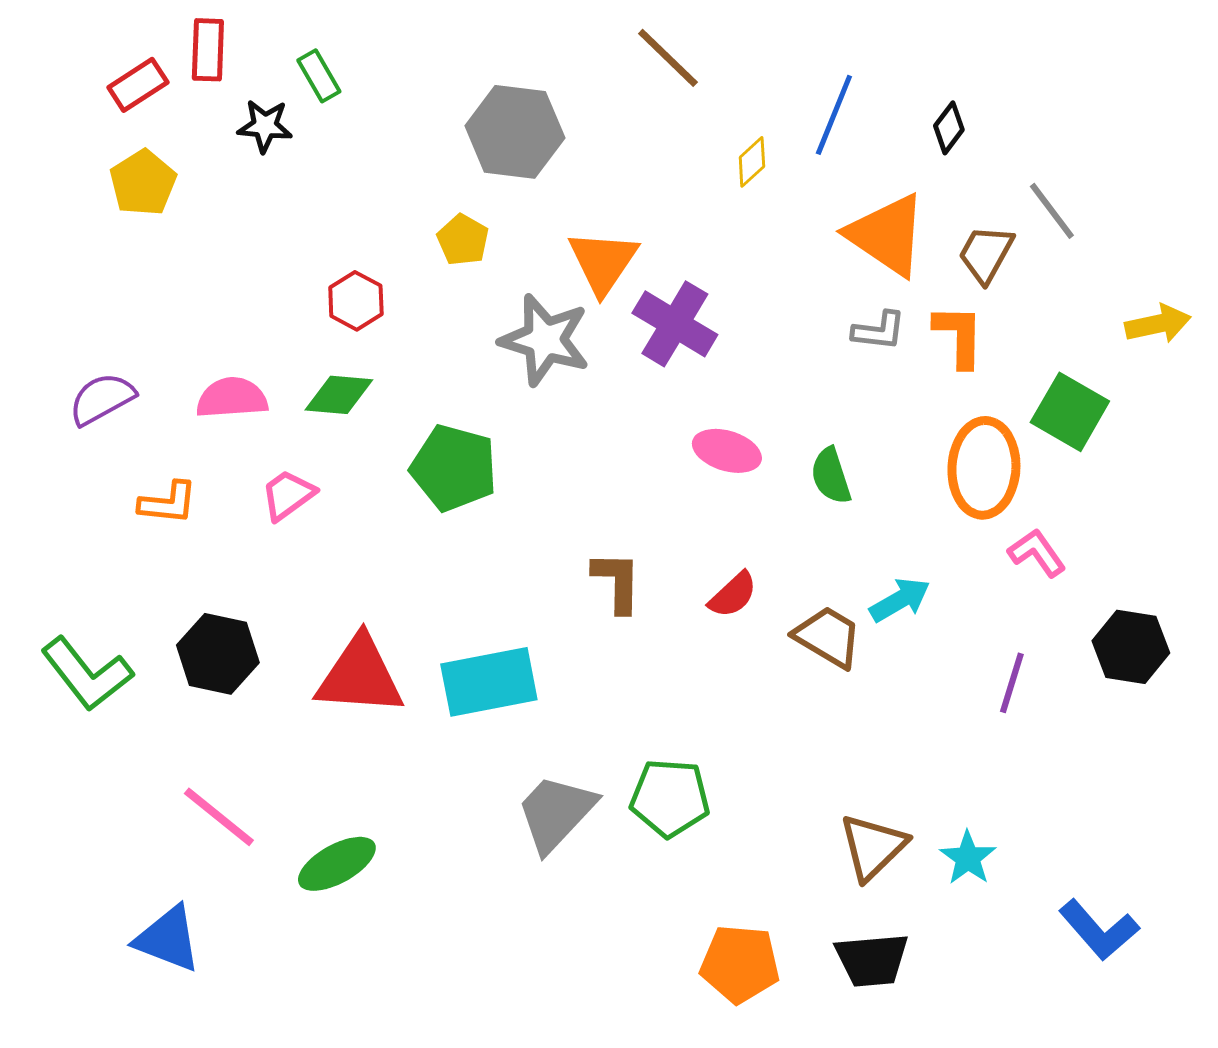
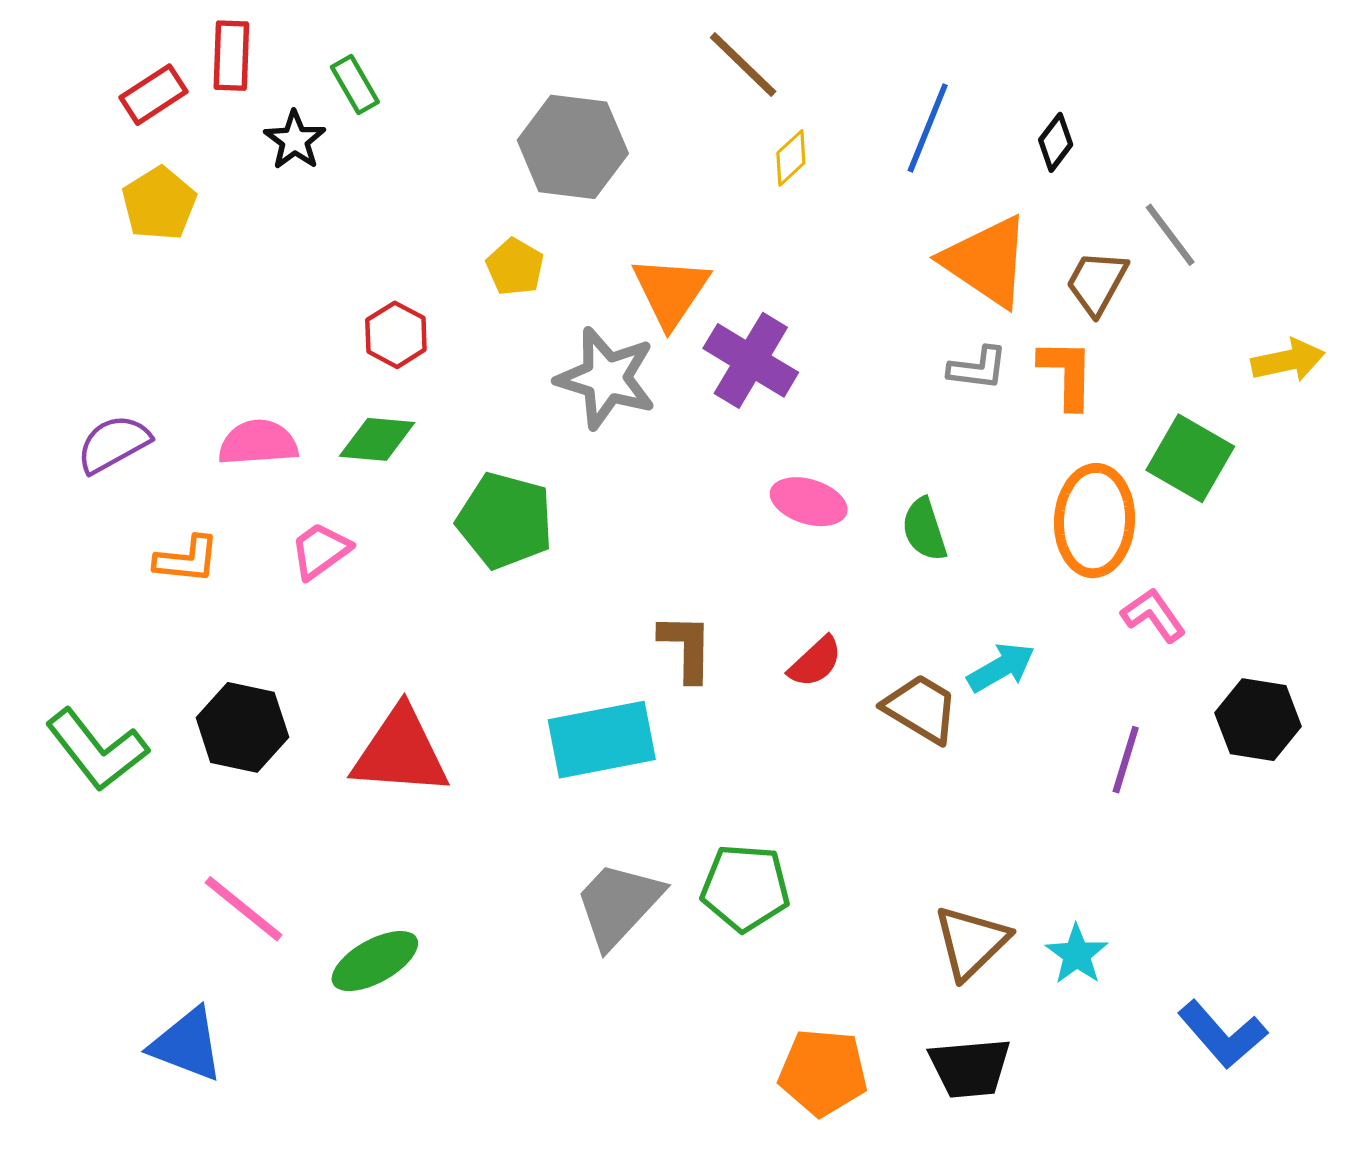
black star: (265, 126) -> (295, 140), turned 30
yellow diamond: (752, 162) -> (791, 158), moved
cyan rectangle: (489, 682) -> (602, 740), moved

